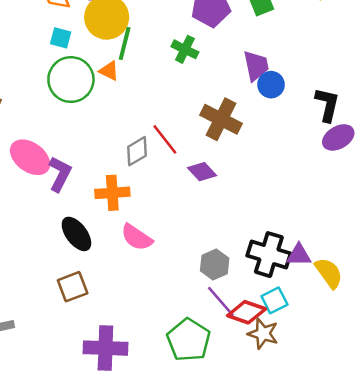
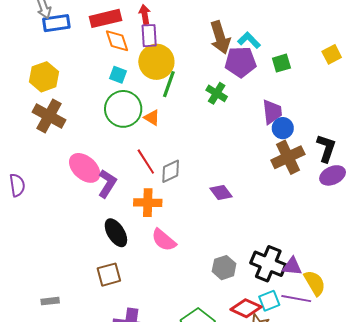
orange triangle: (109, 71) -> (152, 118), moved
brown cross: (221, 119) -> (288, 157), moved, turned 32
red line: (165, 139) -> (146, 162), moved
purple line: (221, 301) -> (296, 299), moved, turned -44

